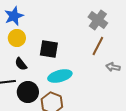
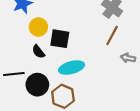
yellow circle: (17, 38) -> (38, 27), moved
black semicircle: (21, 64) -> (38, 52), moved

